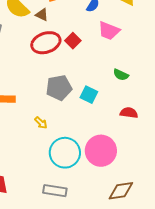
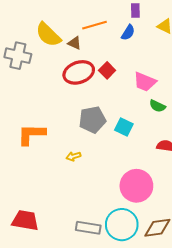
pink trapezoid: (109, 31) -> (145, 82), moved
yellow arrow: (41, 123) -> (73, 156), turned 120
cyan circle: (65, 153) -> (122, 225), moved

